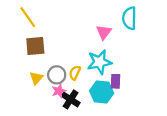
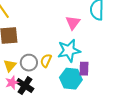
pink star: (59, 91) -> (12, 83), moved
black cross: (71, 99) -> (25, 86), moved

